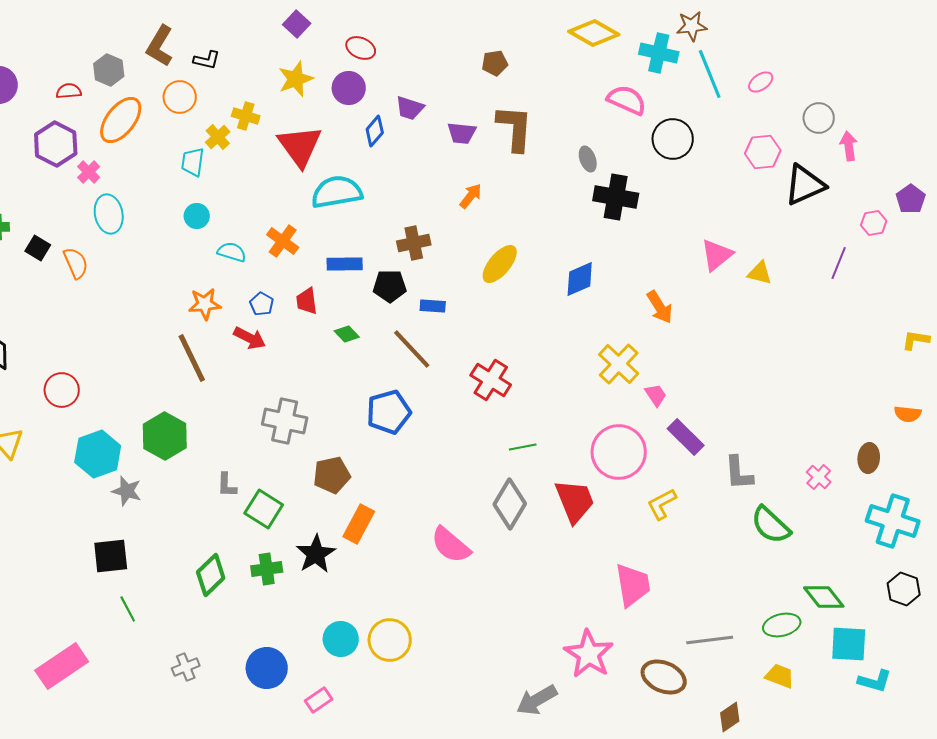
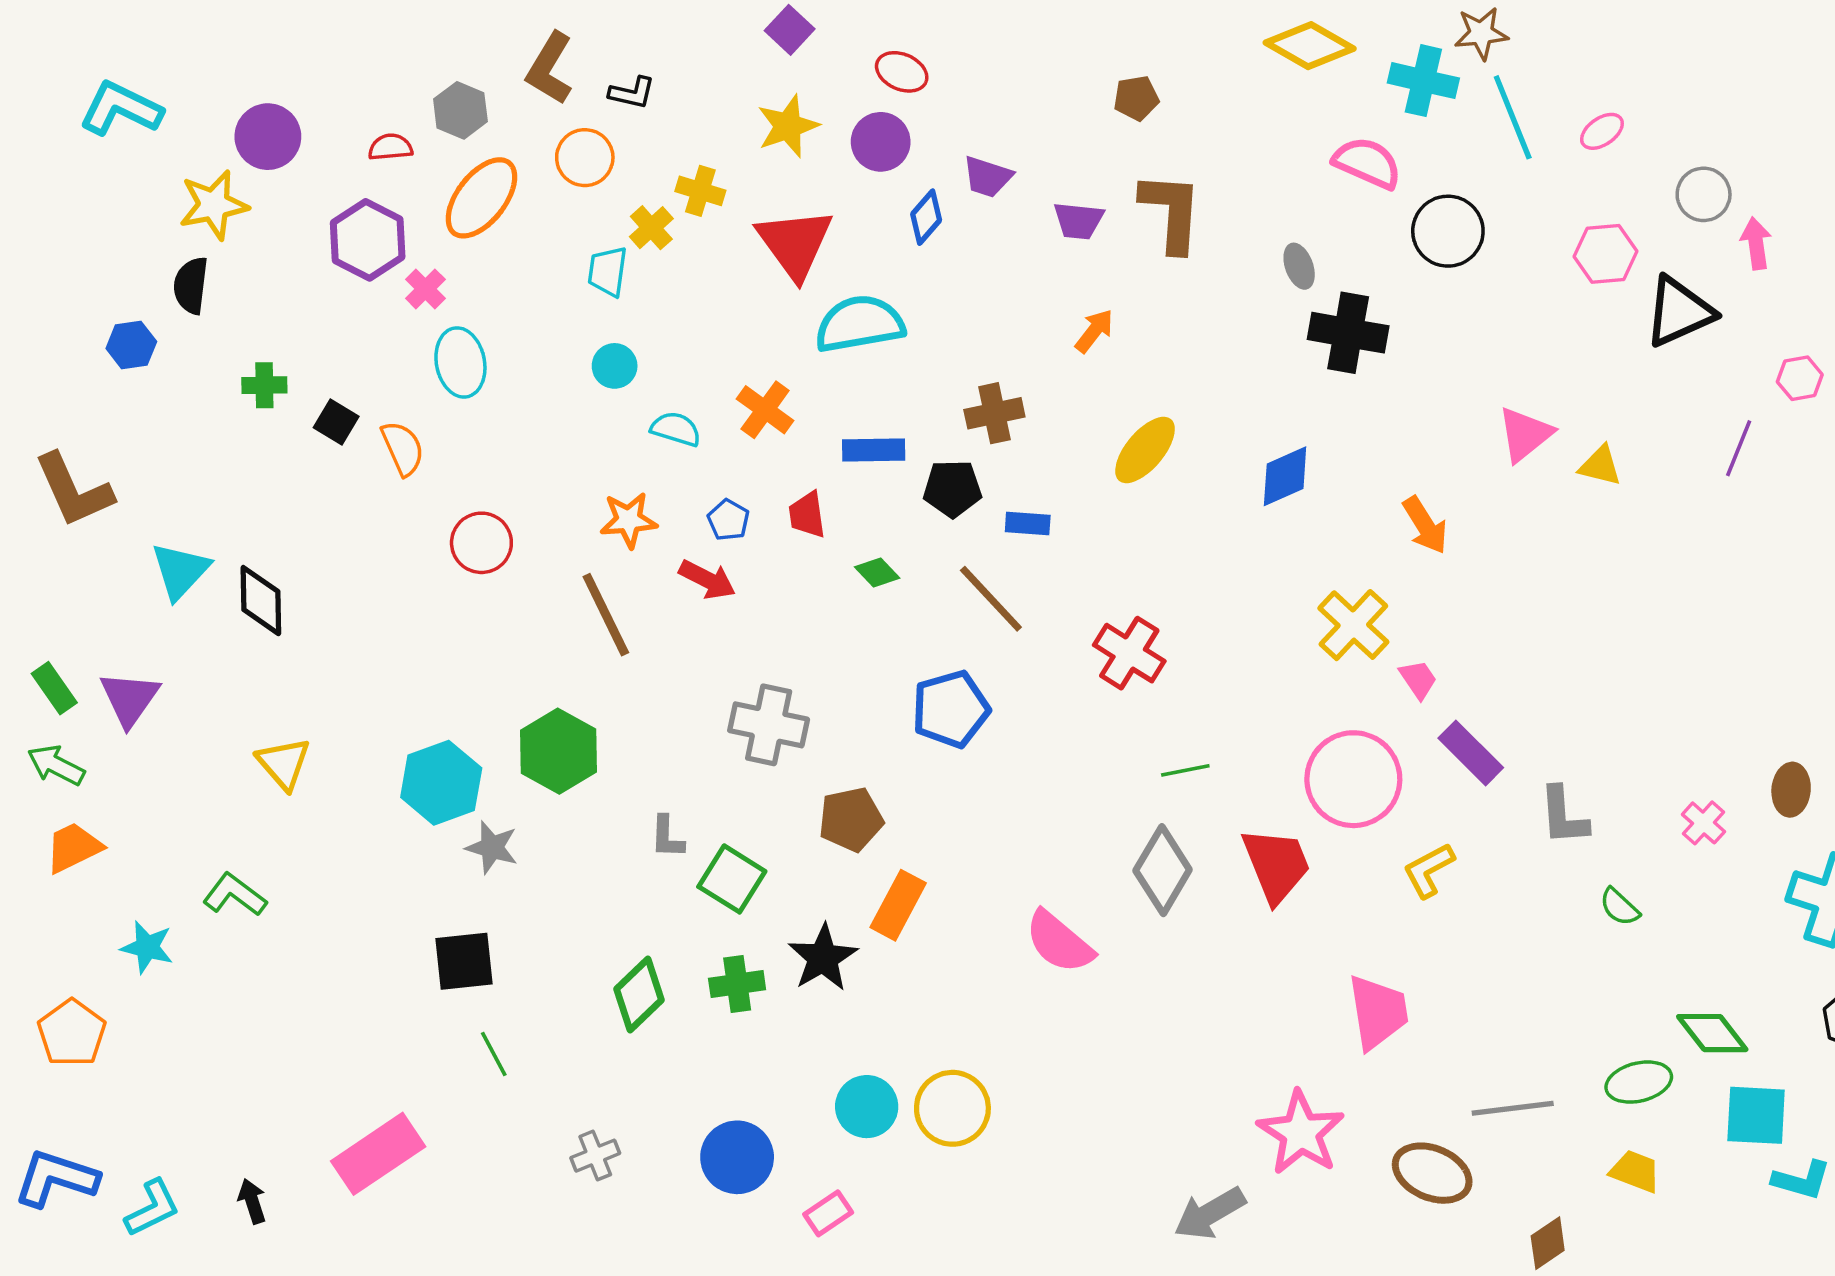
red circle: (62, 390) -> (481, 543), moved
green semicircle: (771, 525) -> (1619, 907), size x0.6

